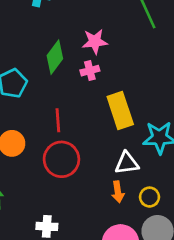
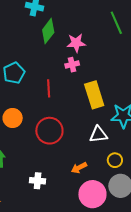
green diamond: (55, 57) -> (48, 31), moved
red line: (58, 120) -> (49, 88), moved
orange arrow: (118, 192) -> (79, 168), moved, turned 70

